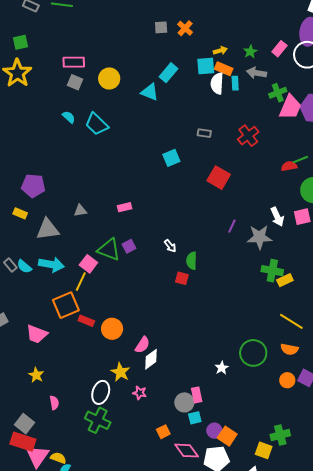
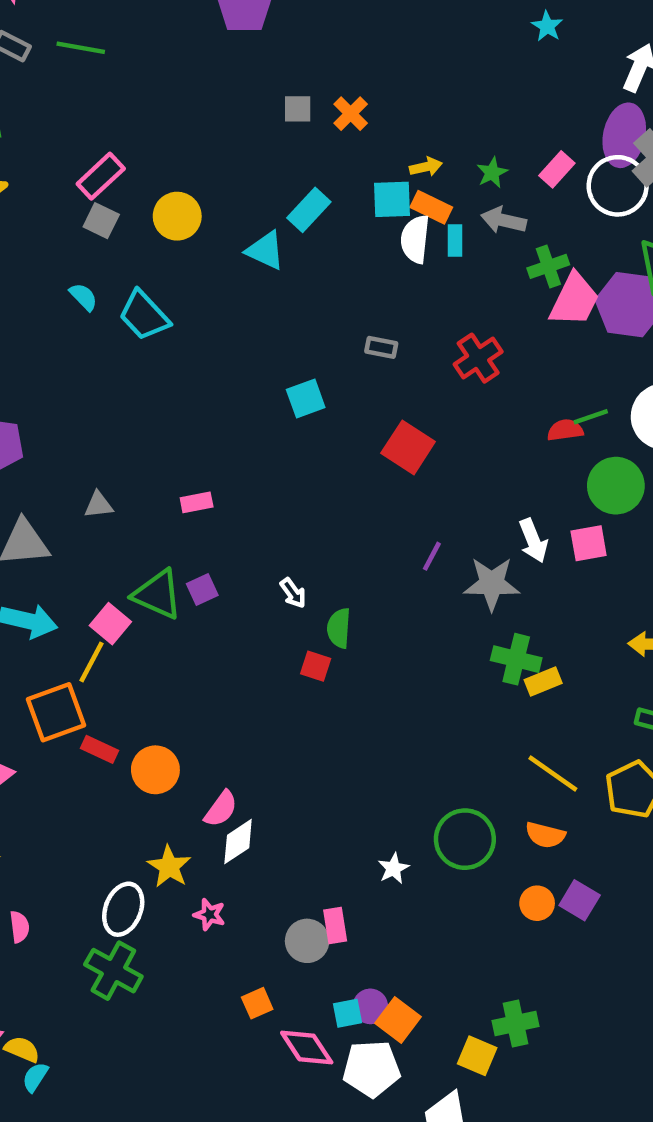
pink rectangle: (74, 62) -> (101, 176), turned -45
cyan square: (195, 418) -> (347, 1013), moved

